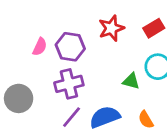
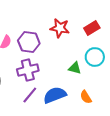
red star: (111, 28) -> (60, 28), turned 30

